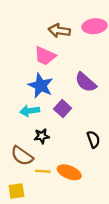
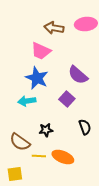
purple square: (63, 109) -> (67, 99), moved
black star: (42, 136) -> (46, 130), moved

